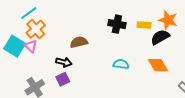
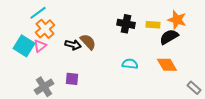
brown semicircle: (79, 42) -> (88, 42), turned 60
pink triangle: (31, 46) -> (40, 46), turned 40
black arrow: (64, 62) -> (73, 45), moved
purple square: (63, 79) -> (72, 79), turned 32

